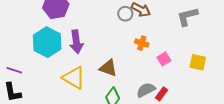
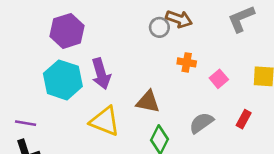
red rectangle: (162, 94) -> (244, 119), moved

